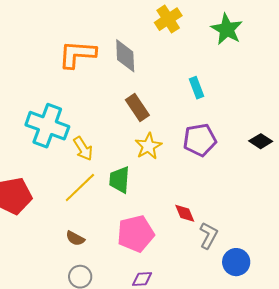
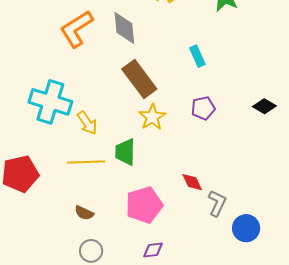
orange L-shape: (77, 54) -> (76, 29), turned -33
brown rectangle: (137, 108) -> (139, 79), size x1.4
purple pentagon: (200, 140) -> (203, 108), size x0.7
yellow line: (80, 188) -> (86, 162), turned 45

